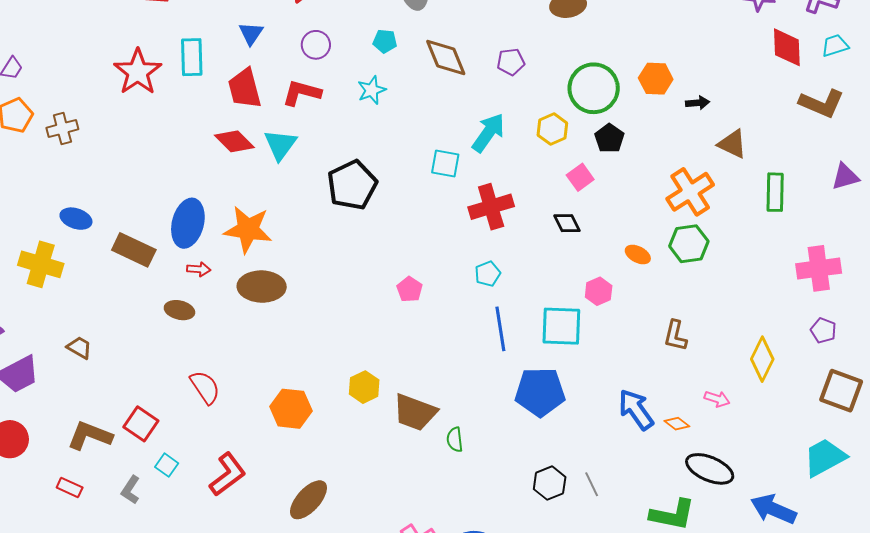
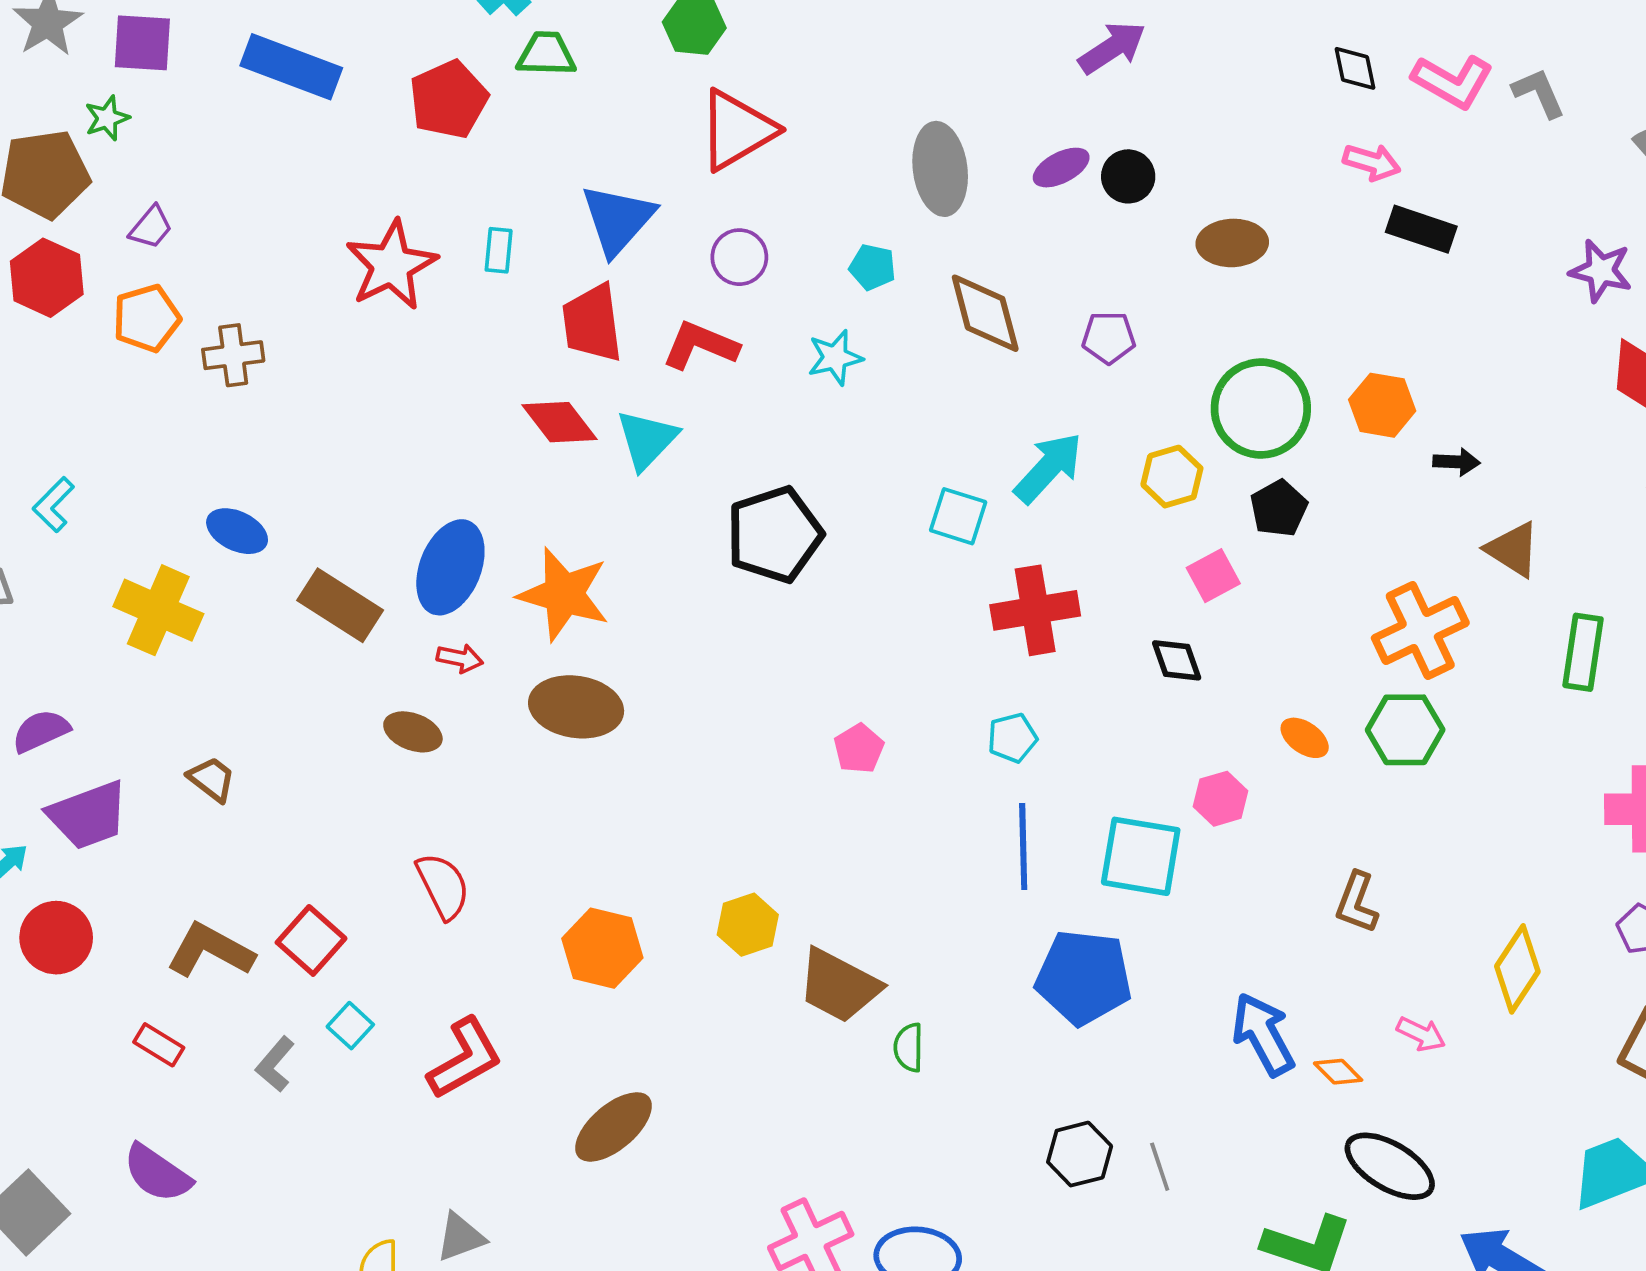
blue triangle: (251, 33) -> (618, 219), size x1.6
cyan rectangle: (192, 57) -> (499, 250), size x0.6

